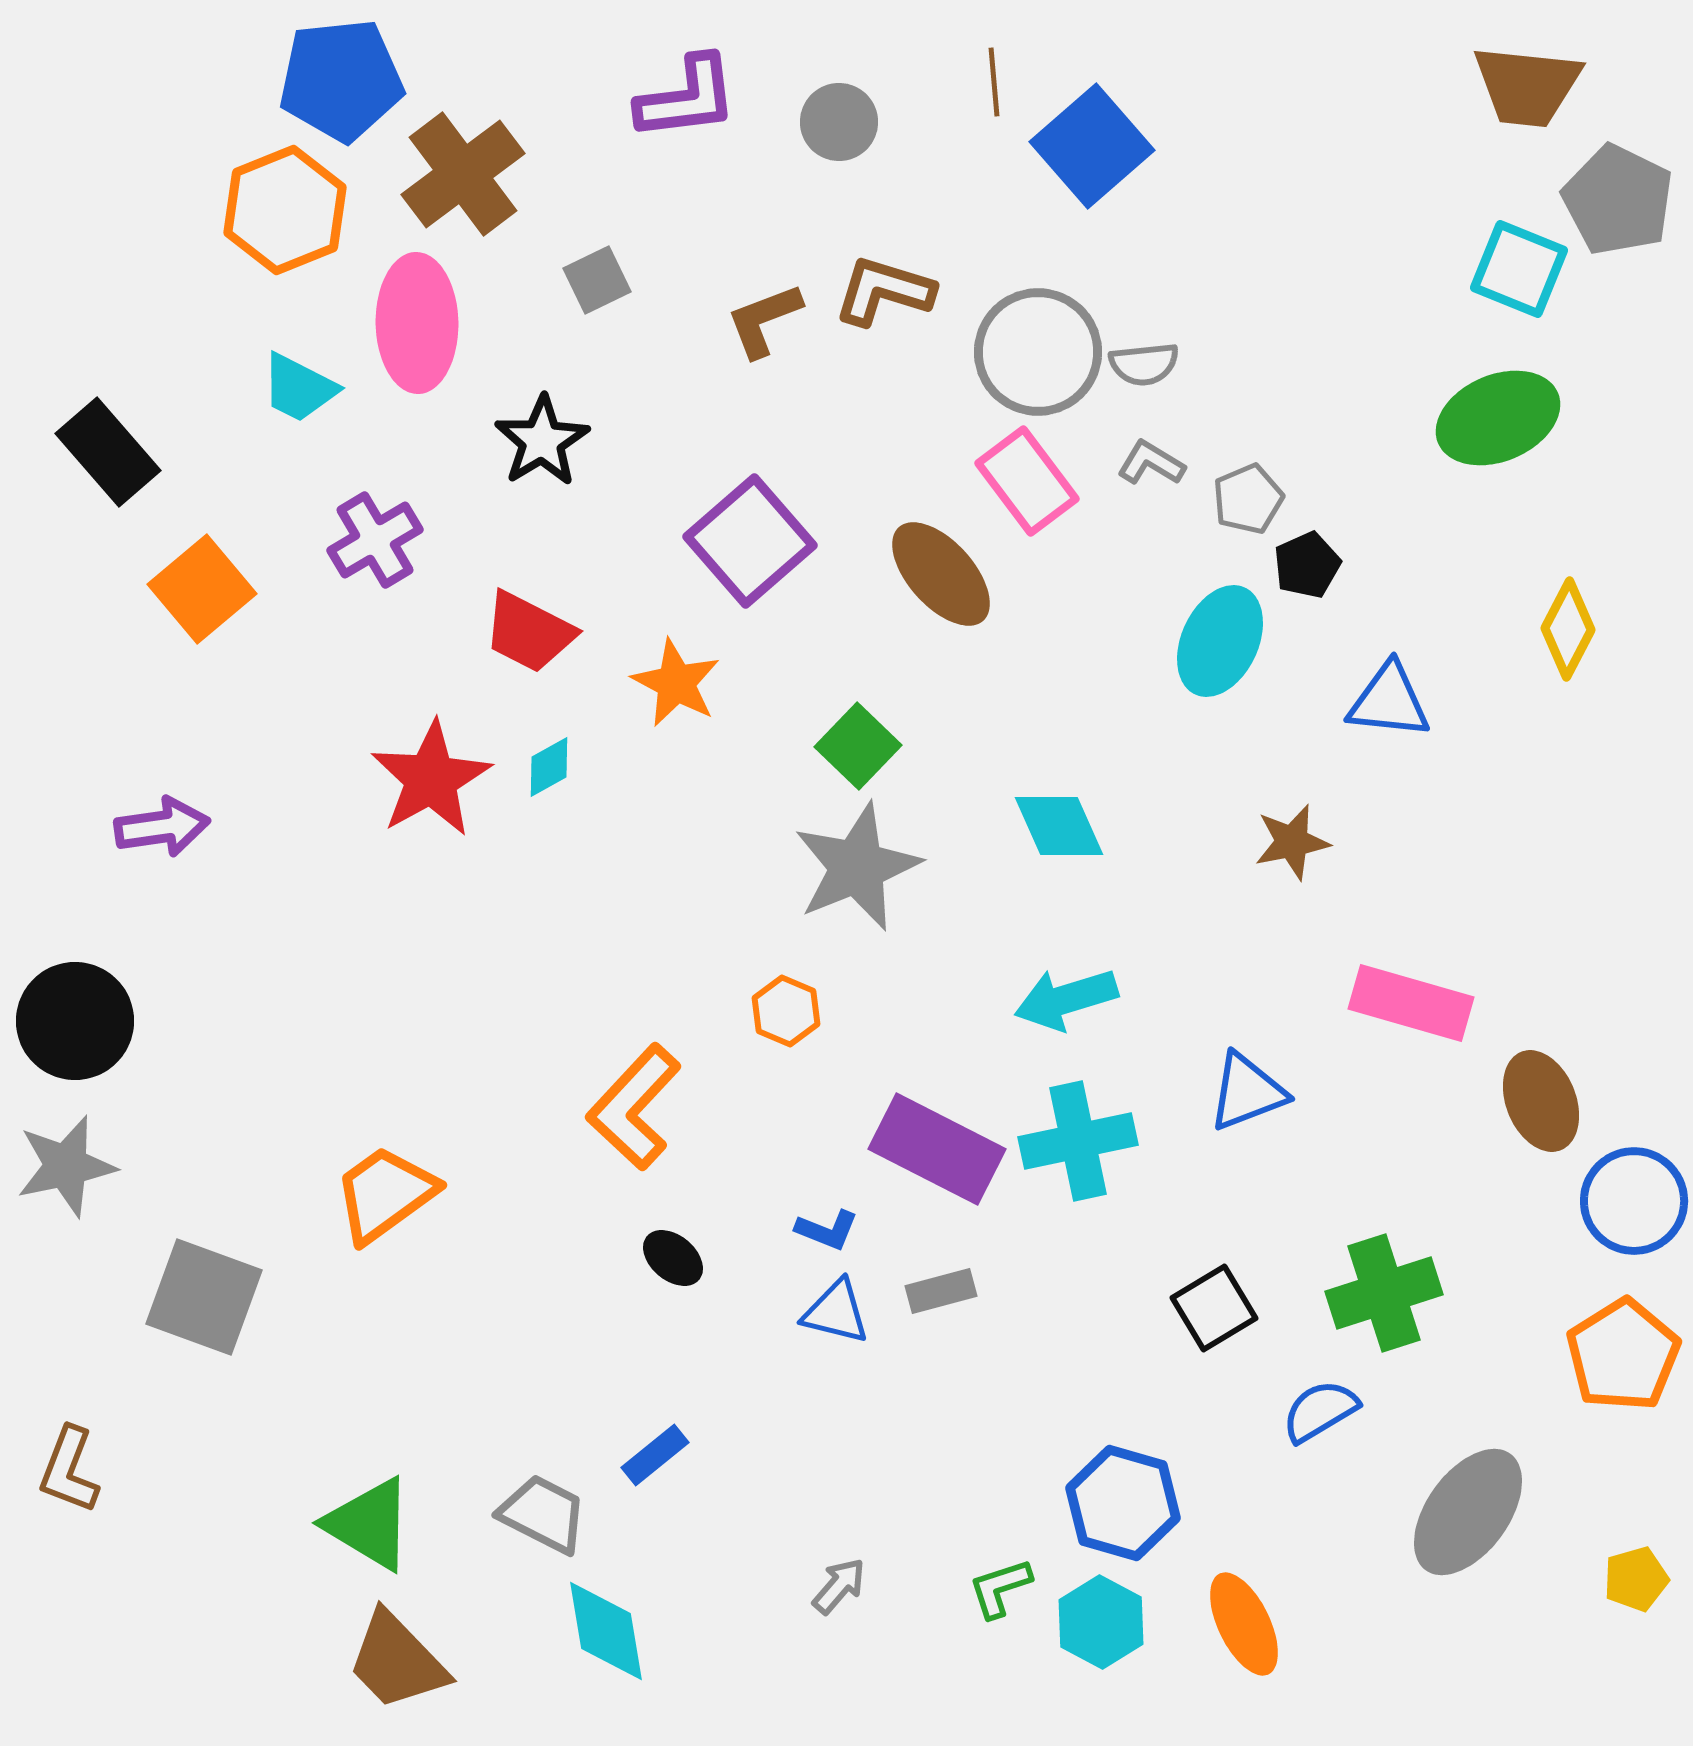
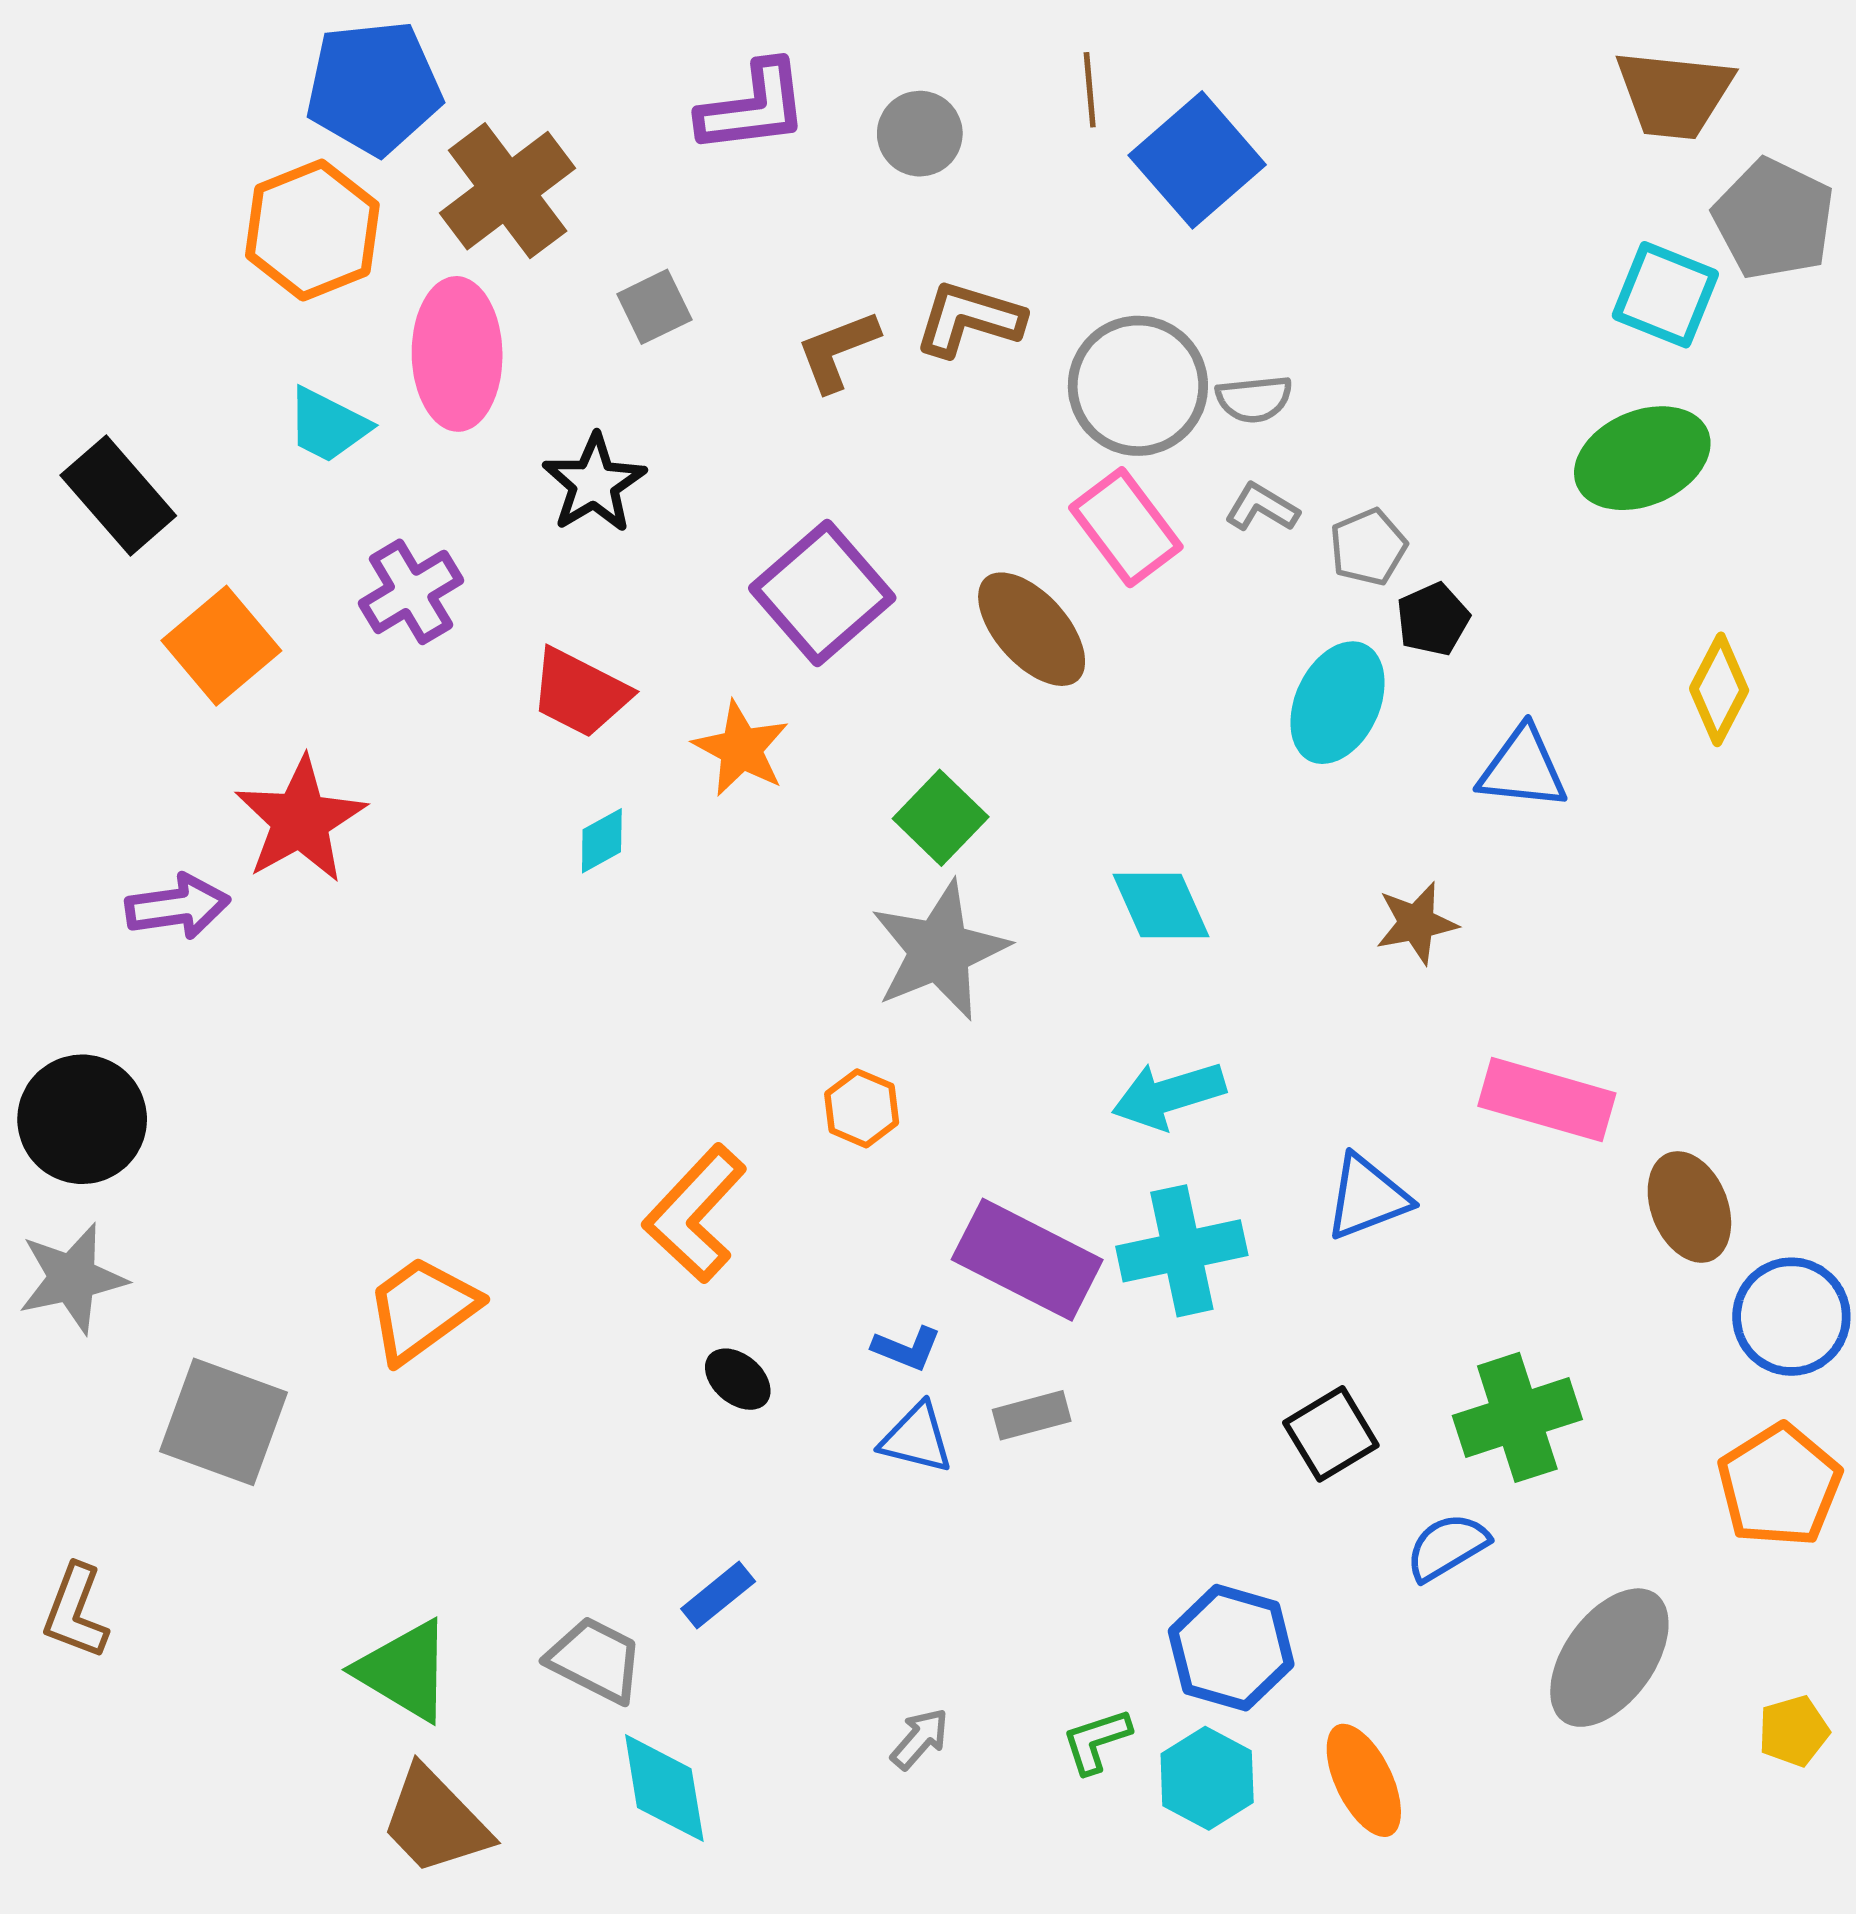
red star: (431, 779) -> (300, 820), moved

